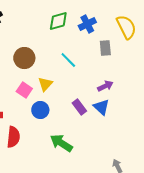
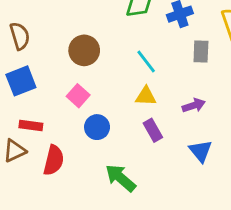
yellow triangle: (45, 84) -> (146, 96), moved, turned 42
blue triangle: (101, 107) -> (201, 151), moved

